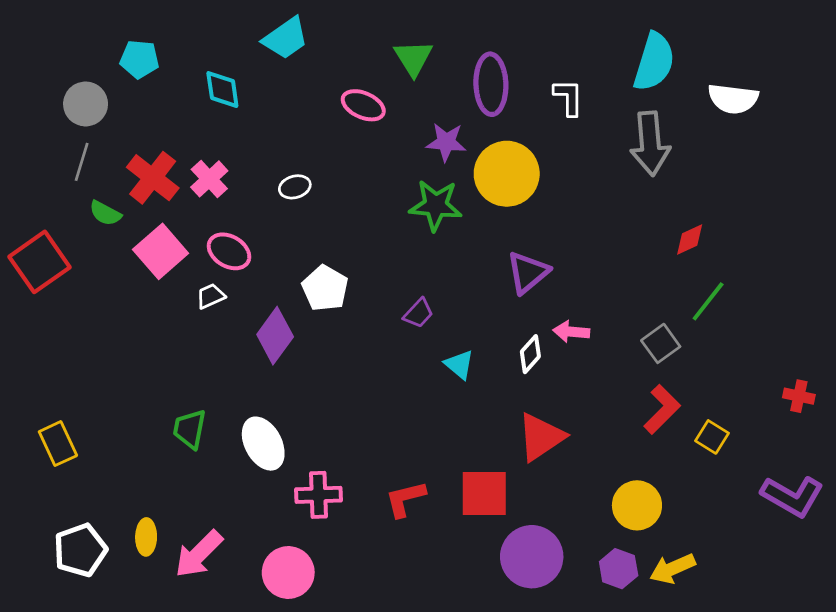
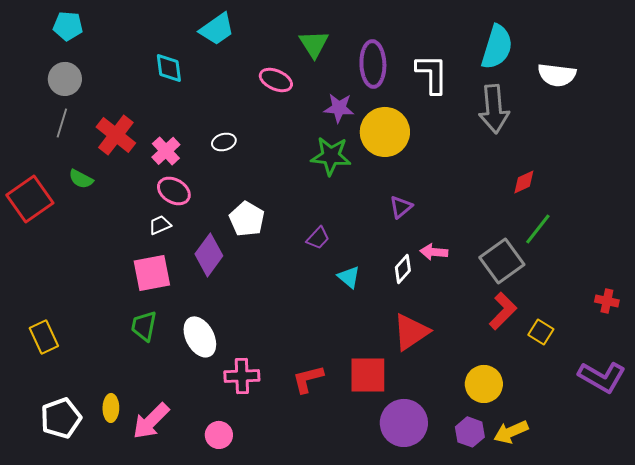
cyan pentagon: (140, 59) -> (68, 26), moved
white L-shape: (569, 97) -> (432, 74), size x1.4
pink cross: (209, 179) -> (166, 151), moved
green semicircle: (105, 213) -> (81, 179), moved
pink square: (161, 251) -> (152, 273), moved, turned 30
purple triangle: (528, 272) -> (401, 207), size x0.7
gray square: (661, 343) -> (502, 261), size x1.5
pink circle: (288, 572) -> (219, 435), size x0.7

